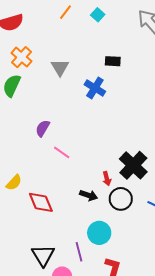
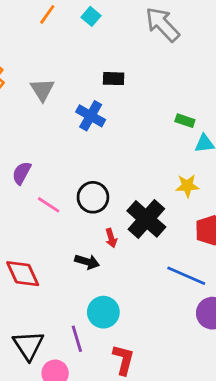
black circle: (121, 199) -> (93, 197), moved

